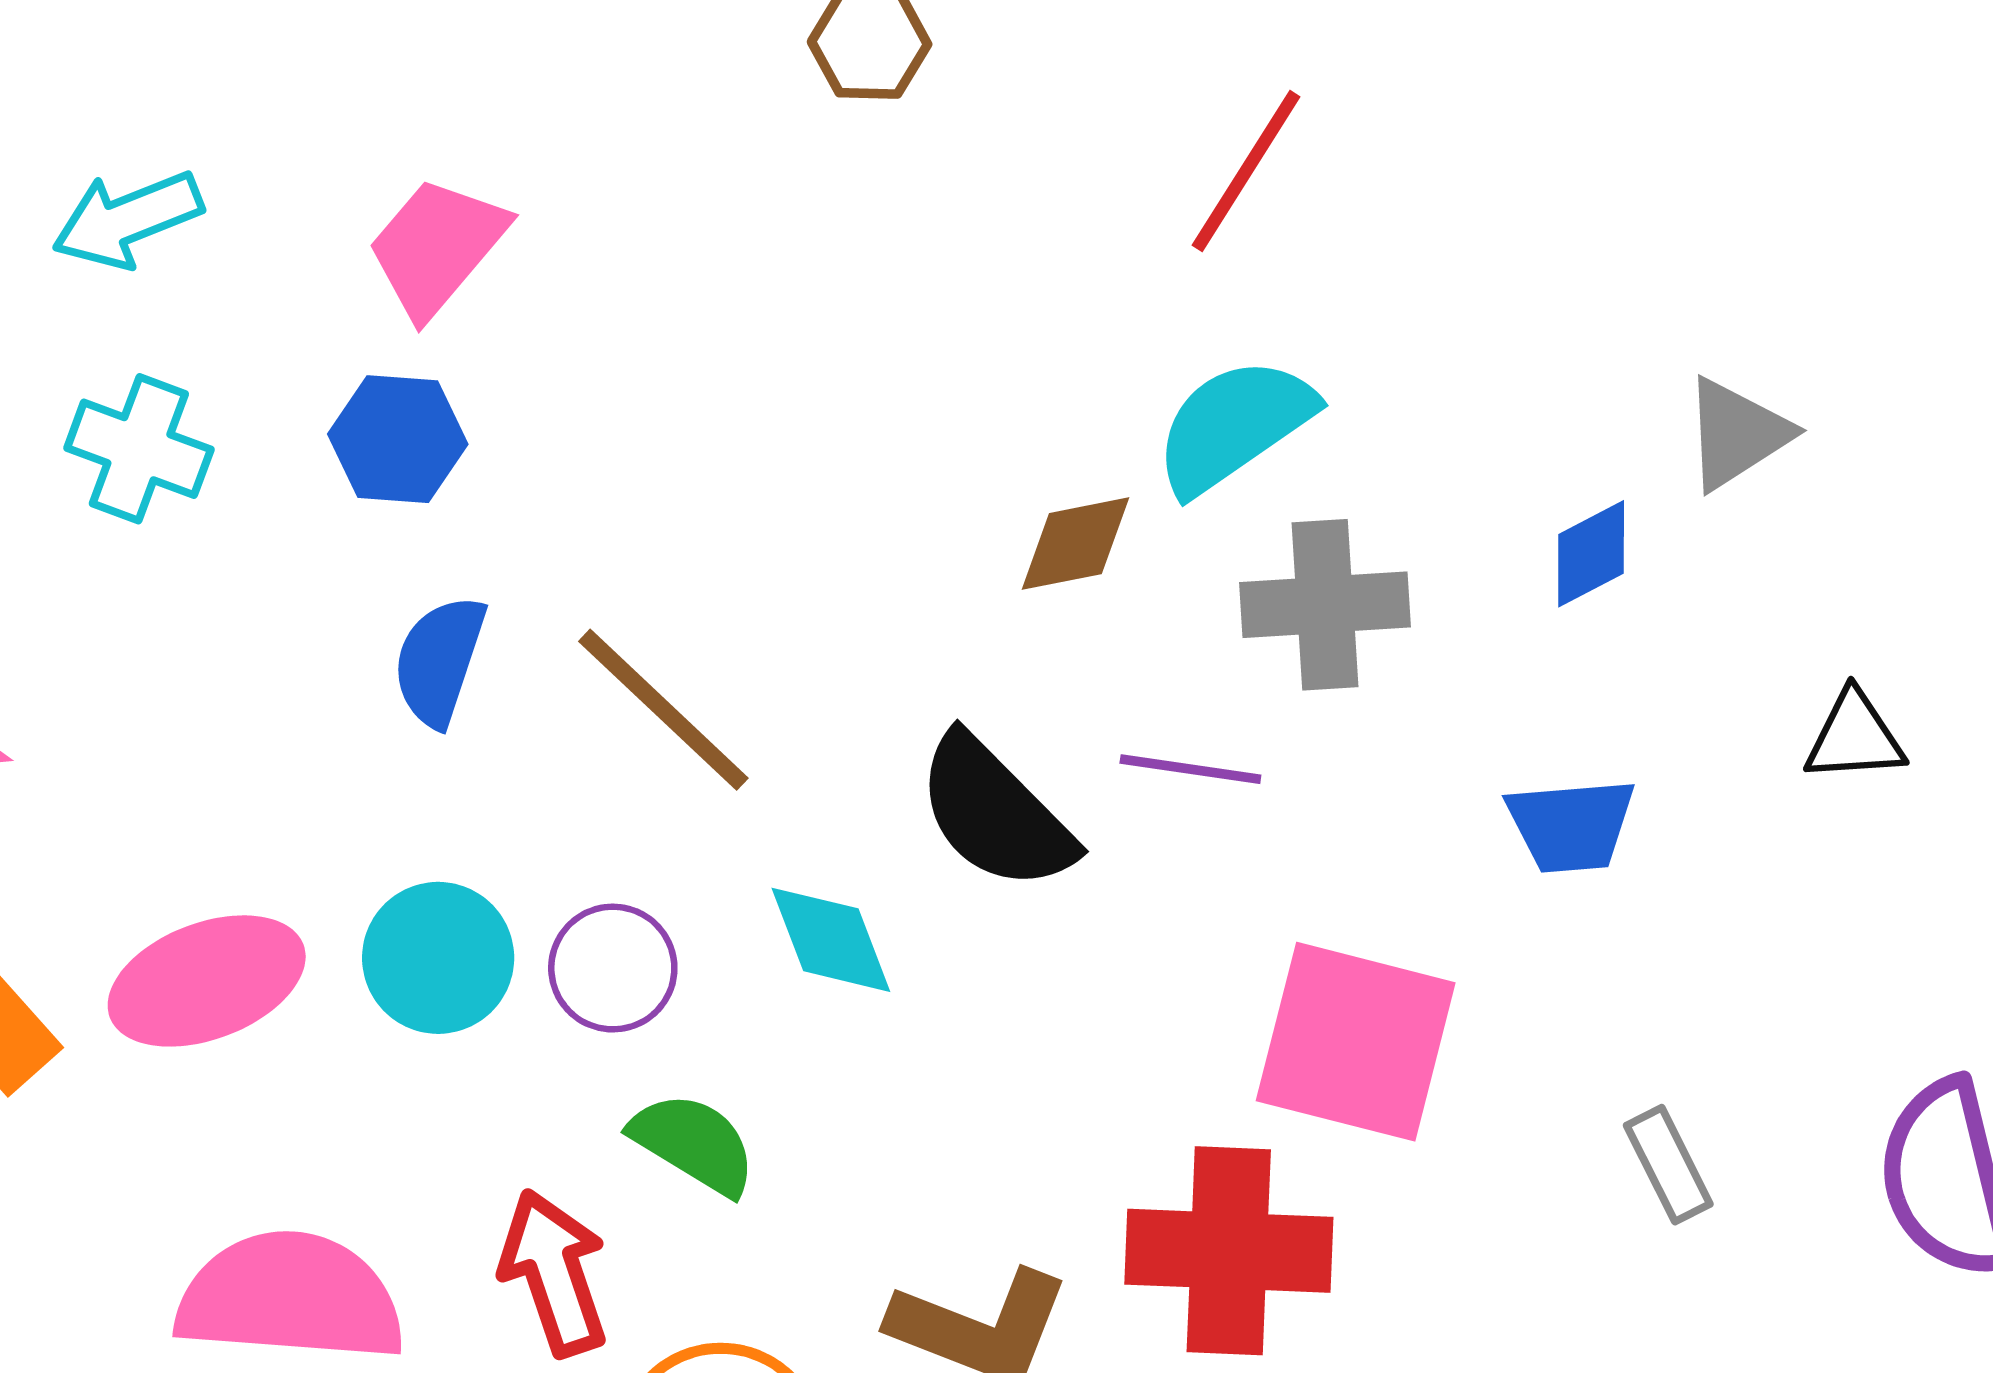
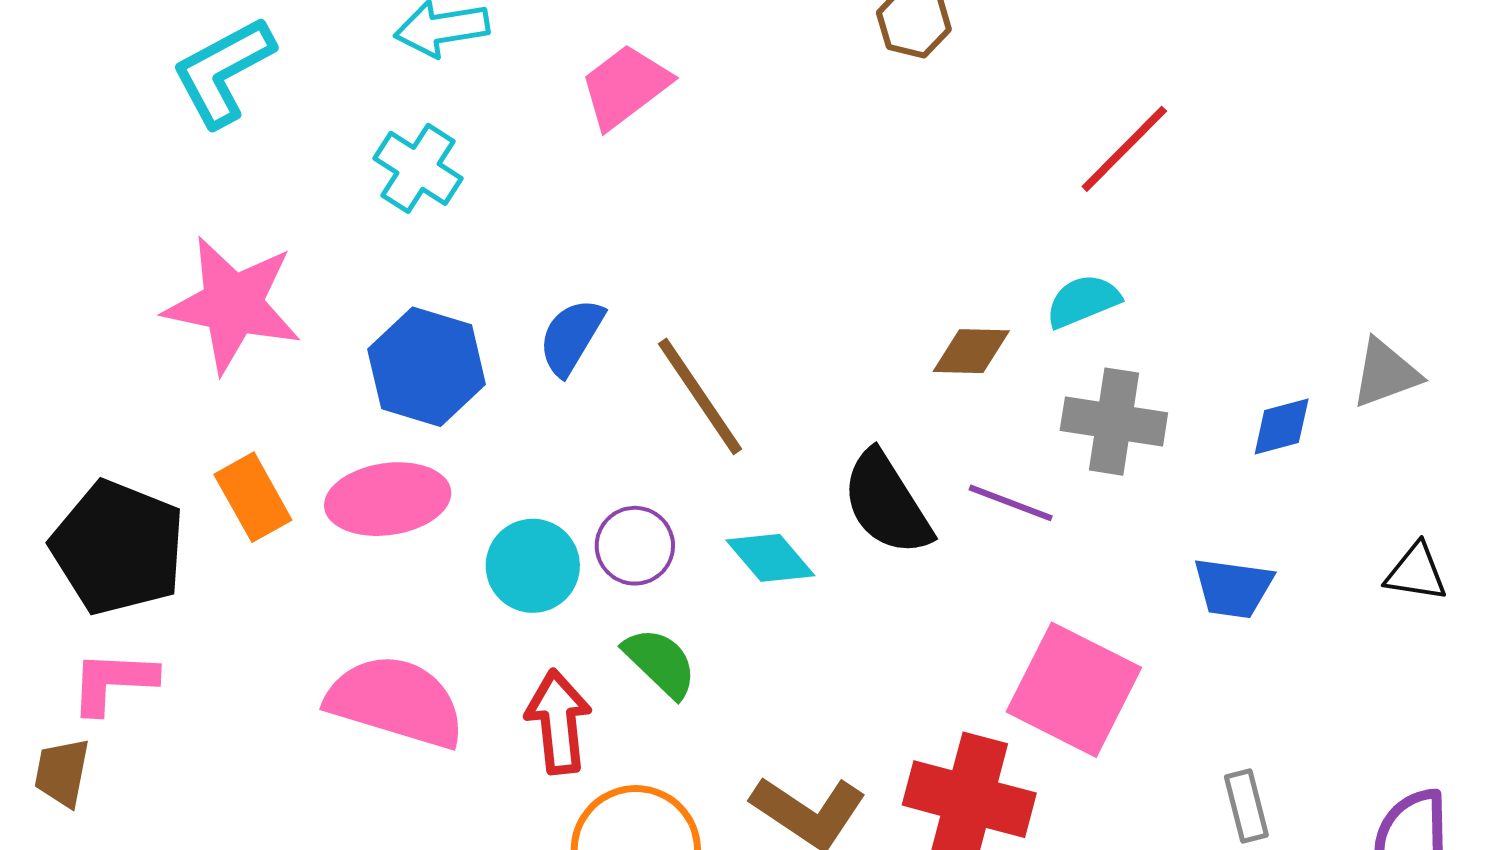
cyan semicircle: (1234, 425) -> (1083, 301), size x0.7
blue hexagon: (398, 439) -> (427, 367), moved, size x1.4
cyan diamond: (831, 940) -> (770, 558), turned -32
cyan circle: (438, 958) -> (533, 566), moved

